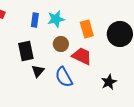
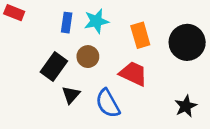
brown circle: (61, 44) -> (88, 57), moved
black rectangle: (26, 51) -> (54, 66), turned 48
black star: (109, 82) -> (186, 106), moved

